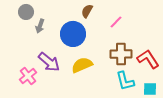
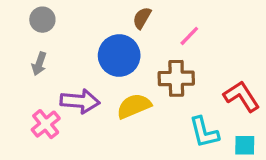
gray arrow: (40, 26) -> (39, 64), moved
brown cross: (121, 54) -> (176, 78), moved
purple arrow: (49, 62) -> (80, 101), turned -35

